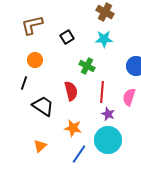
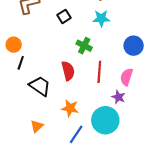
orange circle: (35, 60) -> (14, 45), moved
purple star: (108, 114) -> (118, 97), moved

